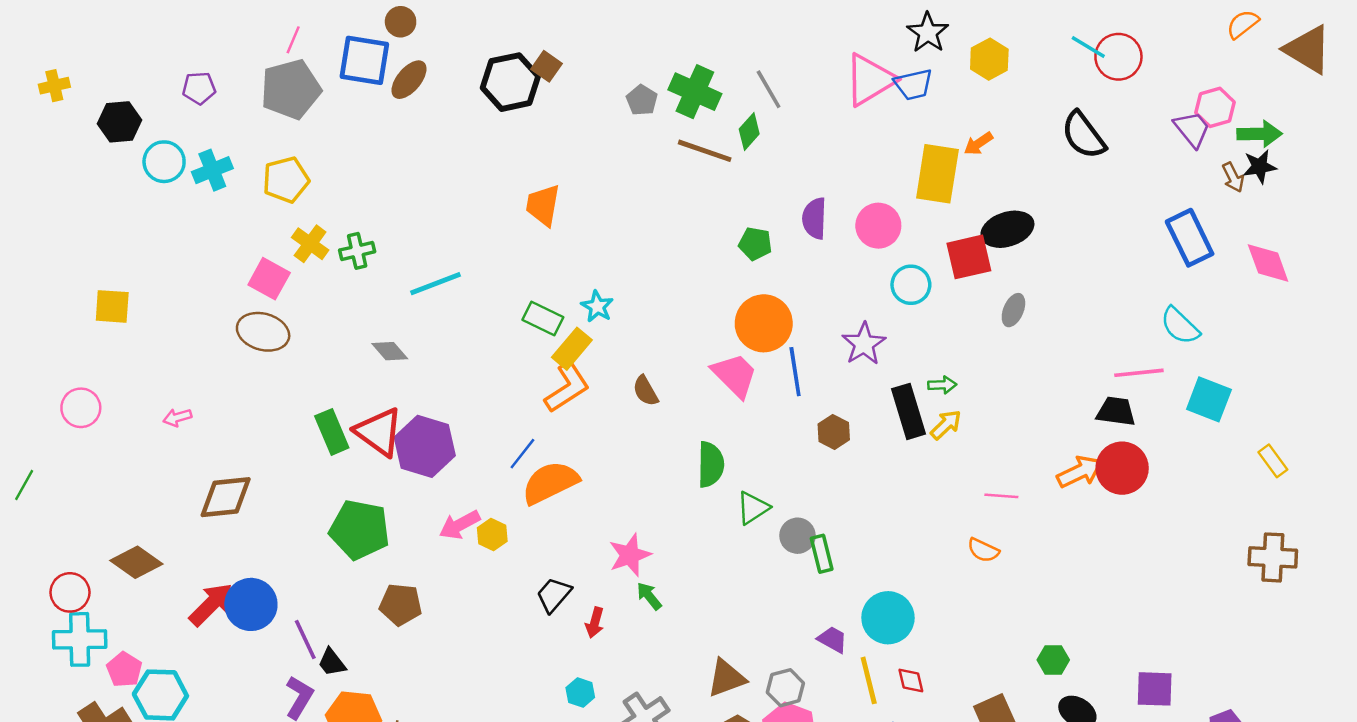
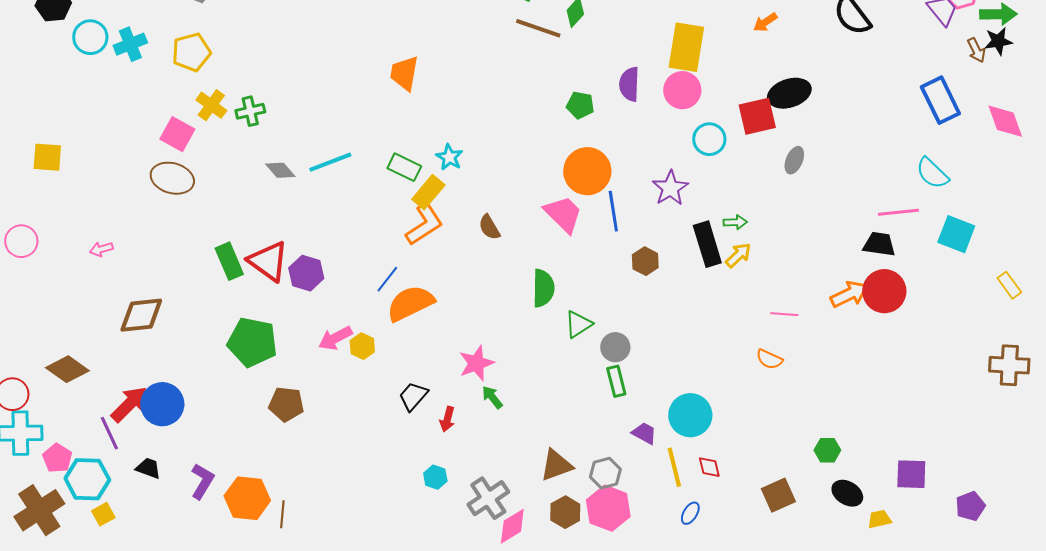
yellow rectangle: (937, 174) -> (686, 47), moved
cyan line: (436, 284) -> (330, 162), moved
gray diamond: (390, 351) -> (280, 170), moved
purple hexagon: (425, 446) -> (306, 273), size x0.7
green rectangle: (822, 554) -> (616, 381), moved
purple line: (305, 639) -> (109, 433), moved
black trapezoid: (332, 662) -> (148, 468), moved, turned 148

